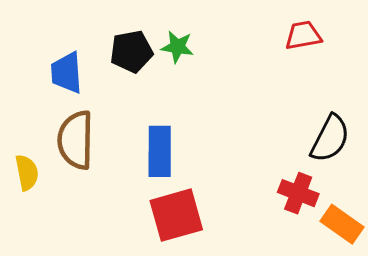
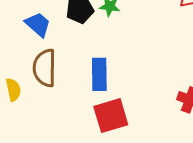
blue trapezoid: (67, 73) -> (38, 24), turned 136

